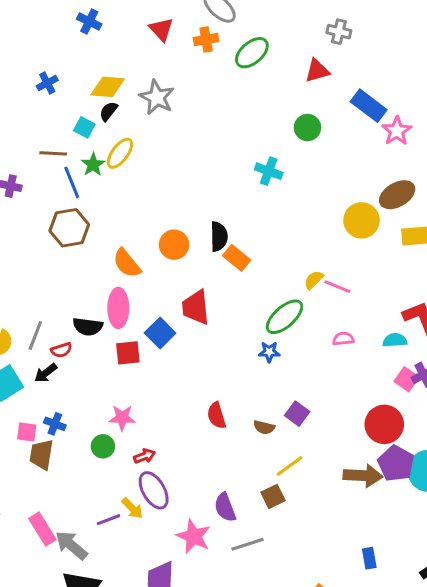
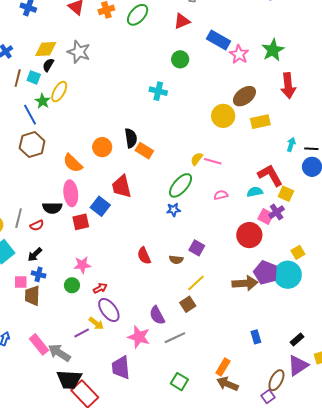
brown line: (53, 153) -> (18, 78), moved, turned -72
black arrow: (46, 373) -> (35, 255), moved
red circle: (384, 424) -> (249, 235), moved

